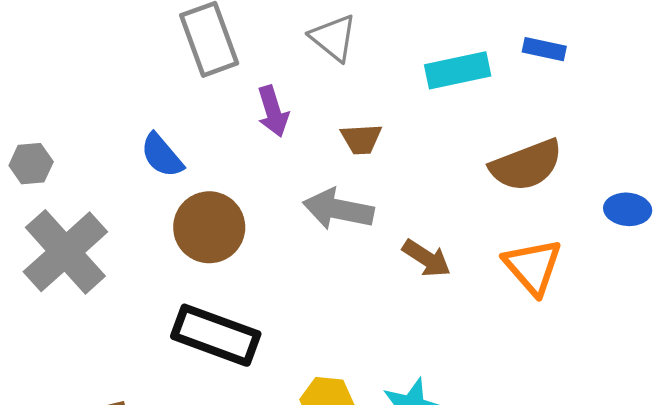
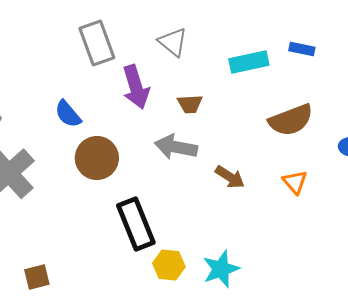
purple arrow: (273, 111) -> (136, 87), size x1.4
orange triangle: (533, 267) -> (295, 182), size x0.7
black rectangle: (216, 335) -> (136, 224), moved, turned 48

